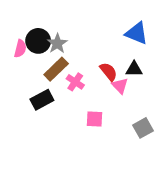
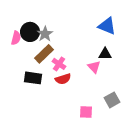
red semicircle: (109, 72) -> (63, 79), moved, turned 112
black rectangle: (42, 100) -> (33, 78), turned 36
pink square: (94, 119) -> (86, 112), moved

